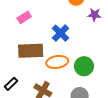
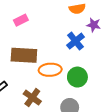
blue cross: (61, 33) -> (75, 41), moved

